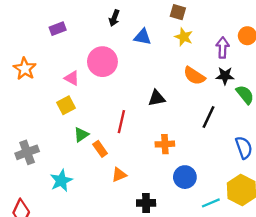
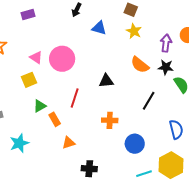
pink circle: (102, 62) -> (62, 59), moved
blue circle: (185, 177) -> (135, 144), moved

